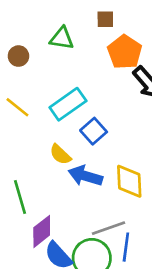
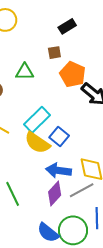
yellow semicircle: (60, 154) -> (37, 143), moved, size x1.5
gray line: (109, 228) -> (82, 190), moved
purple diamond: (42, 231) -> (55, 194), moved

